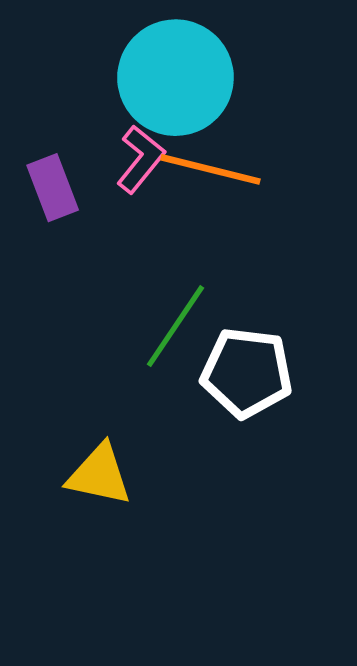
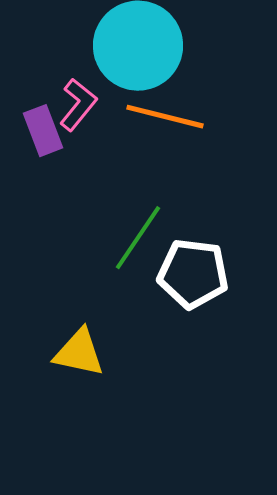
pink L-shape: (141, 159) -> (78, 105), moved

